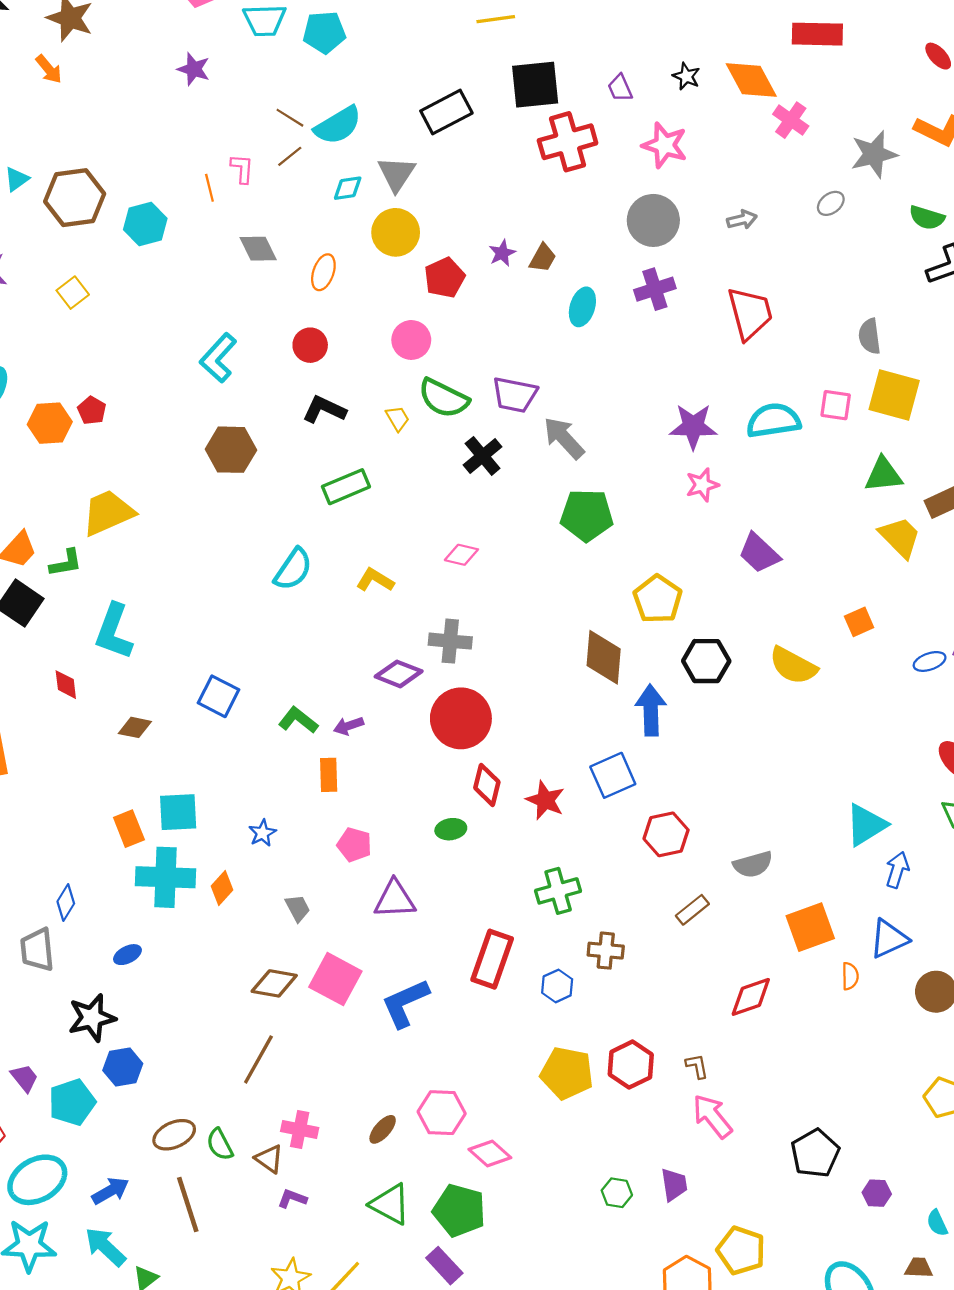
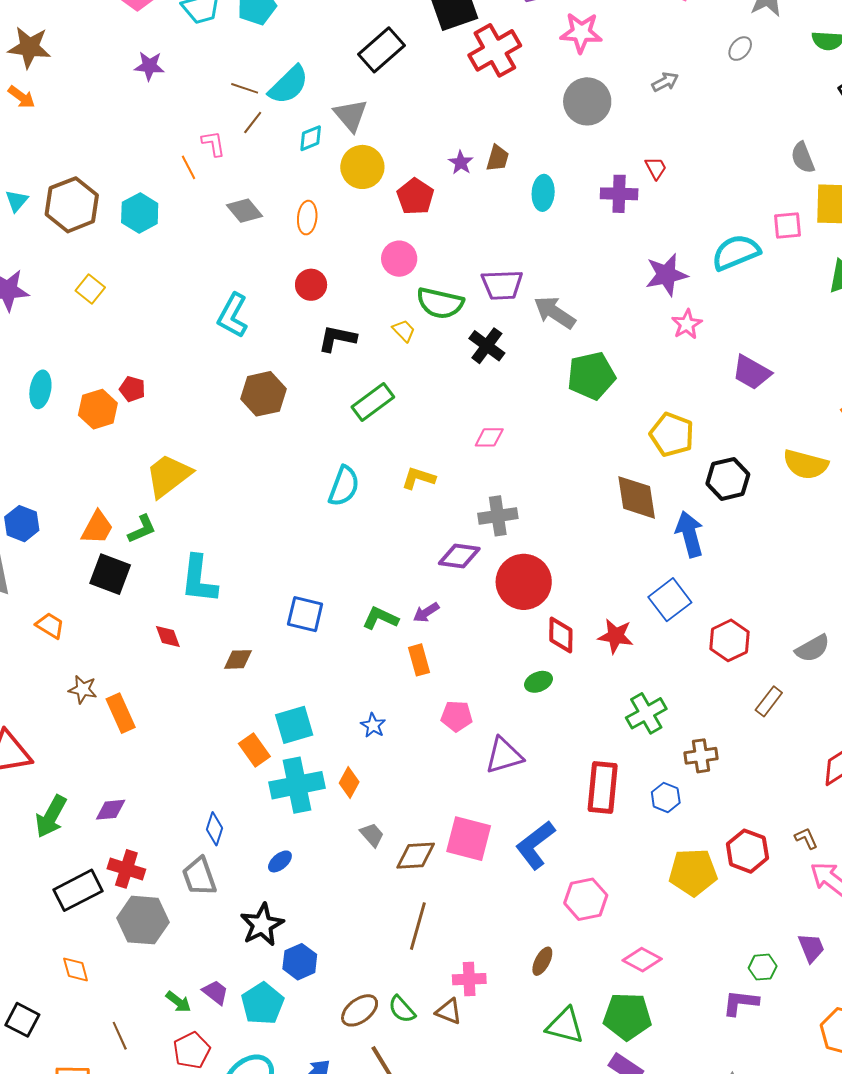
purple cross: (655, 289) -> (619, 194), moved, turned 33
red trapezoid: (750, 313) -> (656, 168), moved, size x0.5
gray trapezoid: (298, 908) -> (372, 835), moved
pink hexagon: (442, 1113) -> (586, 899), moved
purple L-shape: (292, 1199) -> (741, 1003), moved, size x1.4

